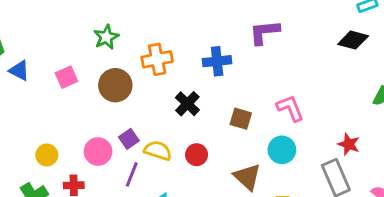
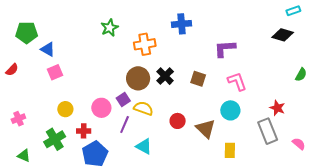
purple L-shape: (264, 32) -> (225, 48), moved
blue cross: (217, 61) -> (182, 24), moved
pink square: (66, 77) -> (55, 72), moved
brown circle: (115, 85) -> (138, 78), moved
brown square: (241, 119) -> (198, 79), moved
red circle: (197, 155) -> (178, 121), moved

